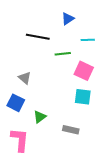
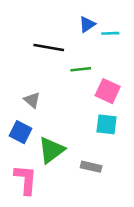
cyan line: (88, 40) -> (110, 33), moved
green triangle: (40, 117) -> (51, 150), size x1.6

